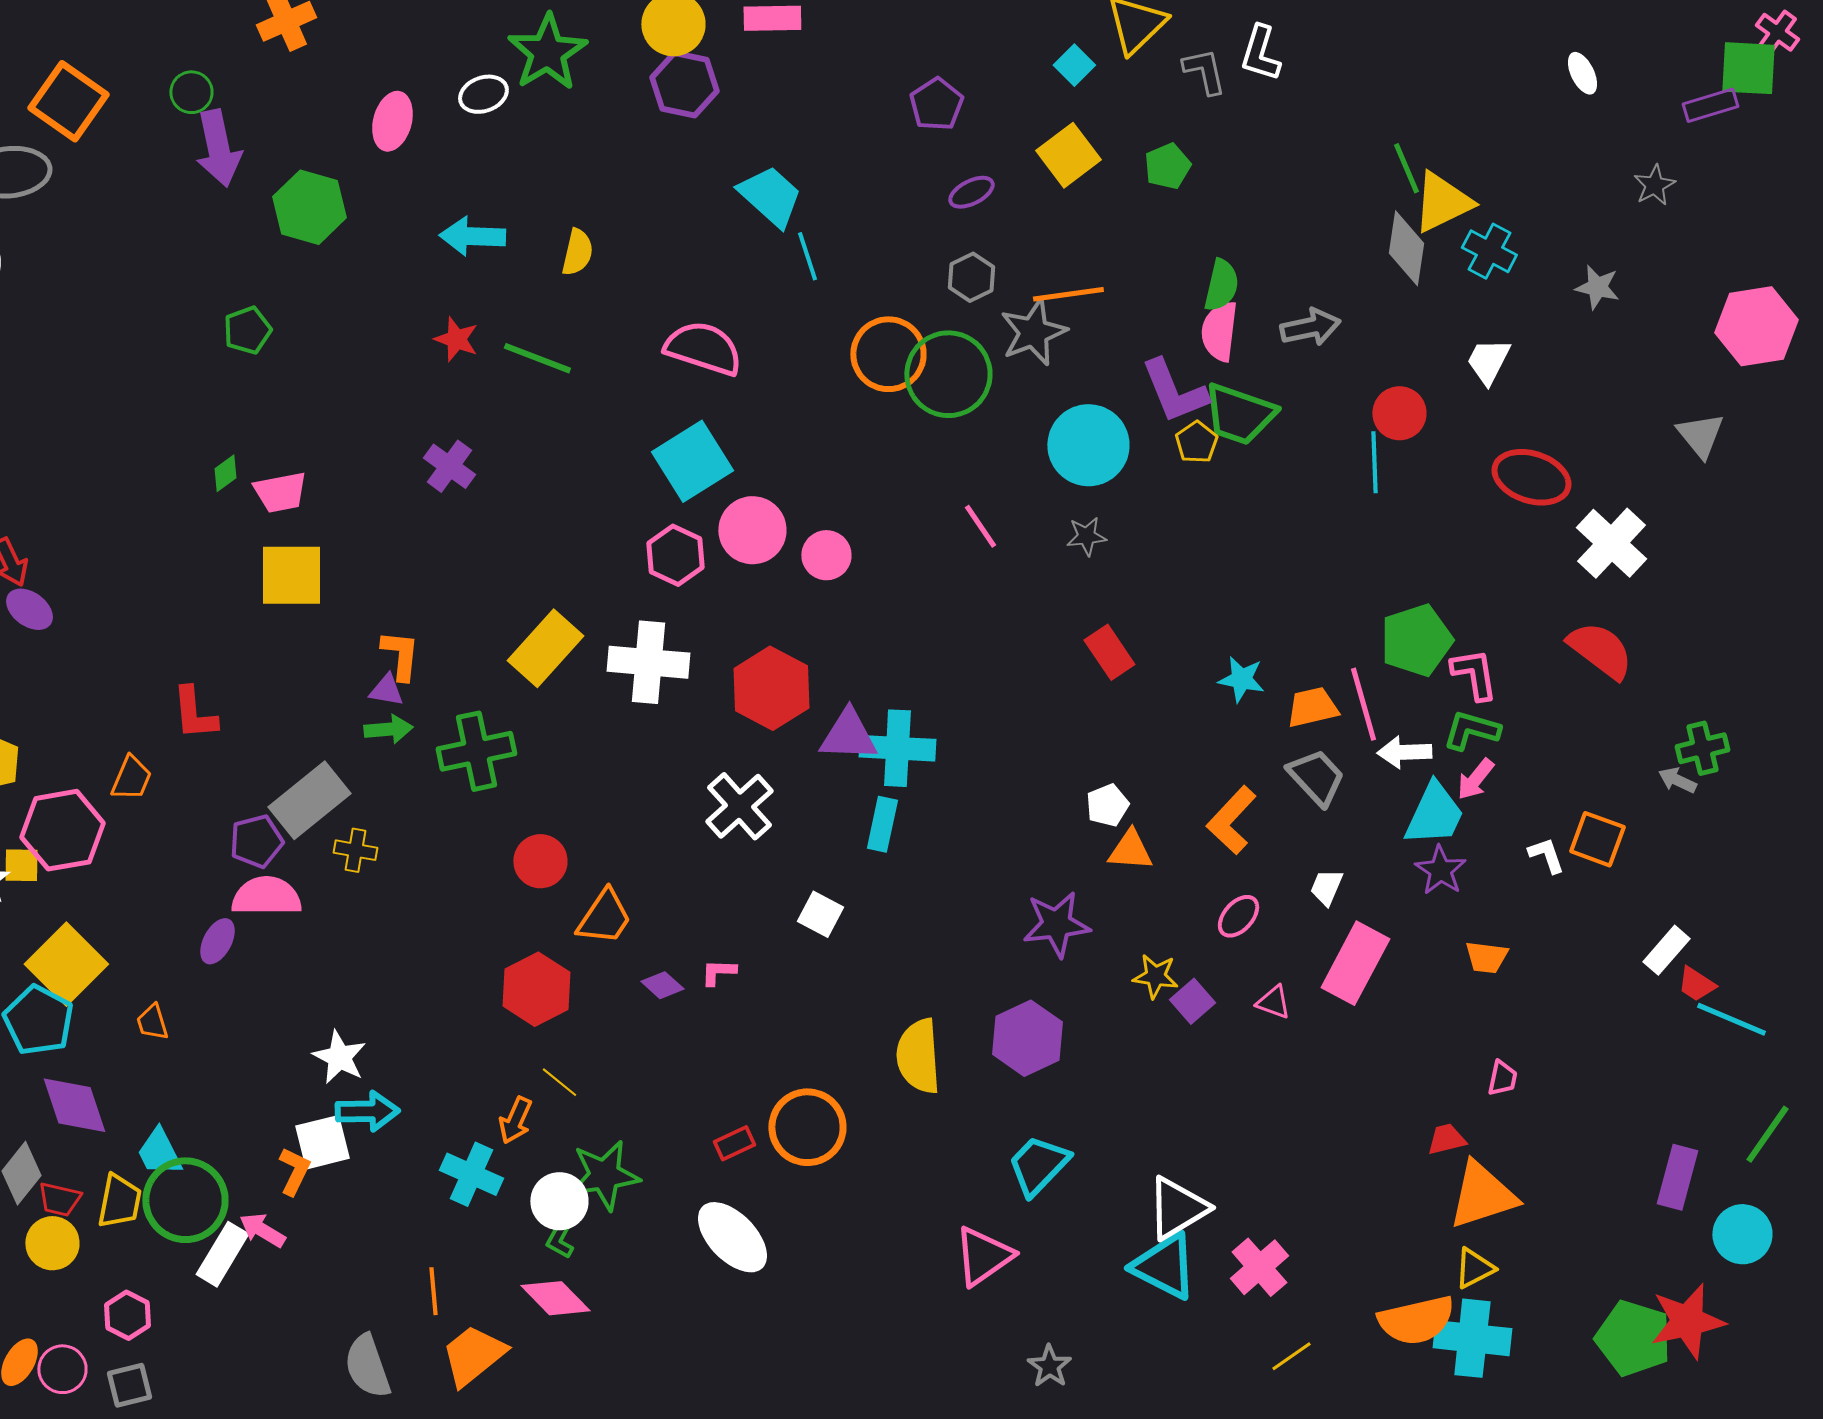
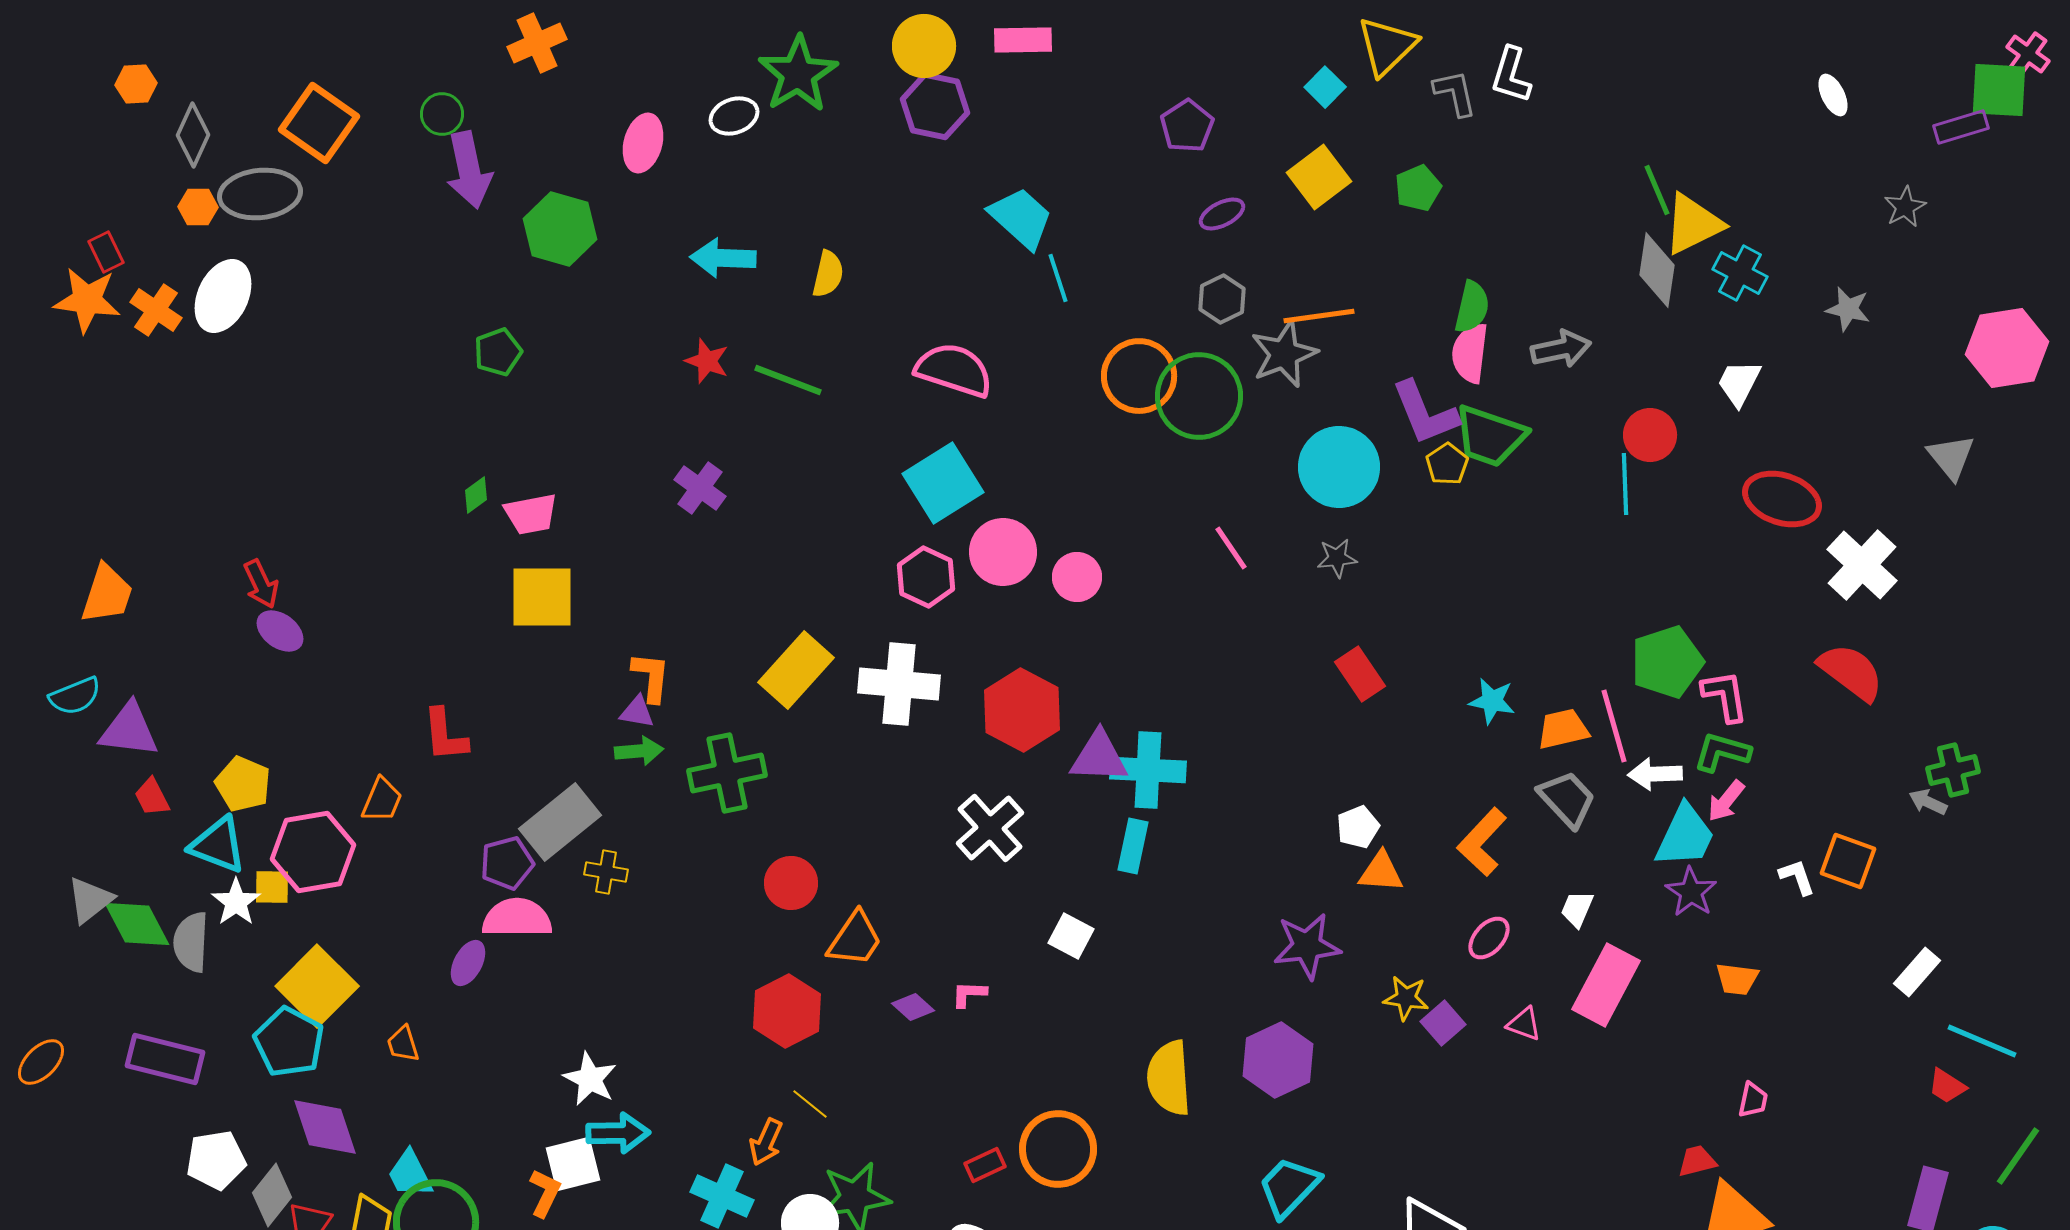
red trapezoid: (1696, 984) -> (1947, 1086), moved

